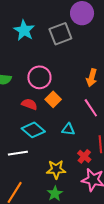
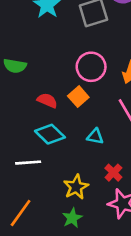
pink circle: (39, 77) -> (91, 67), moved
yellow star: (56, 169) -> (76, 187), turned -30

